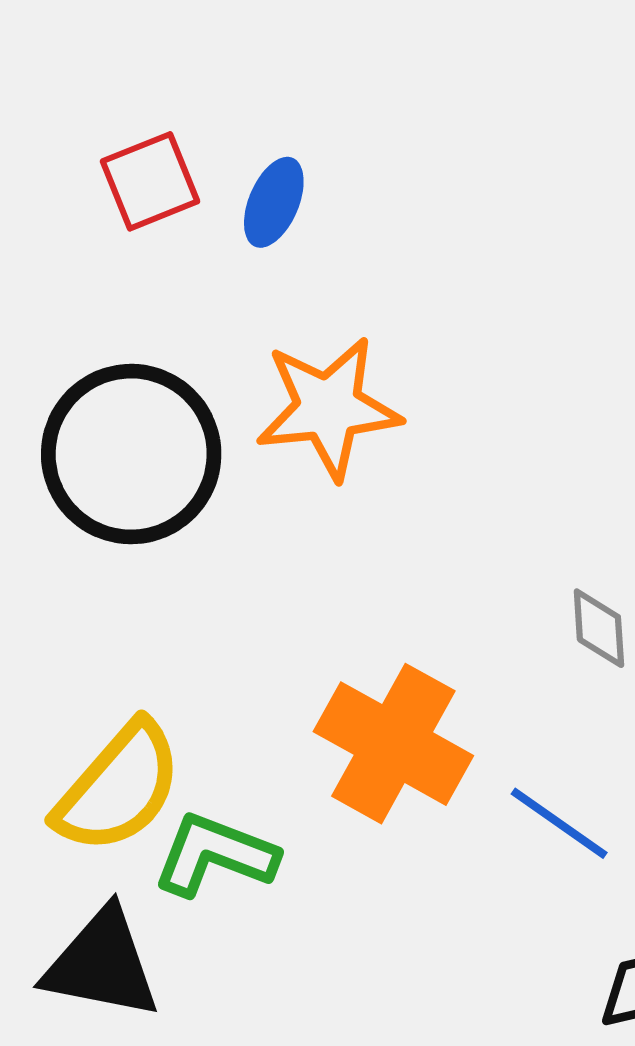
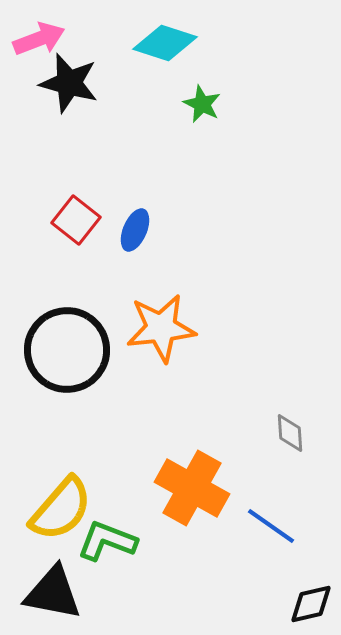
red square: (150, 181) -> (76, 220), turned -30

